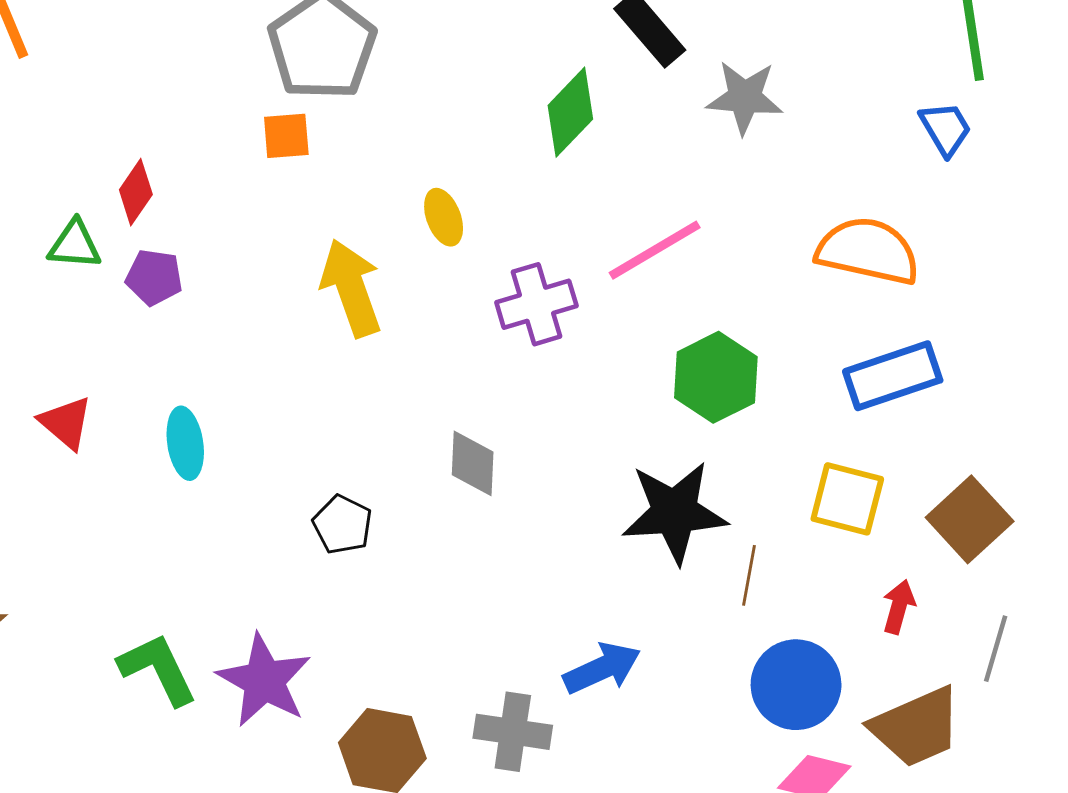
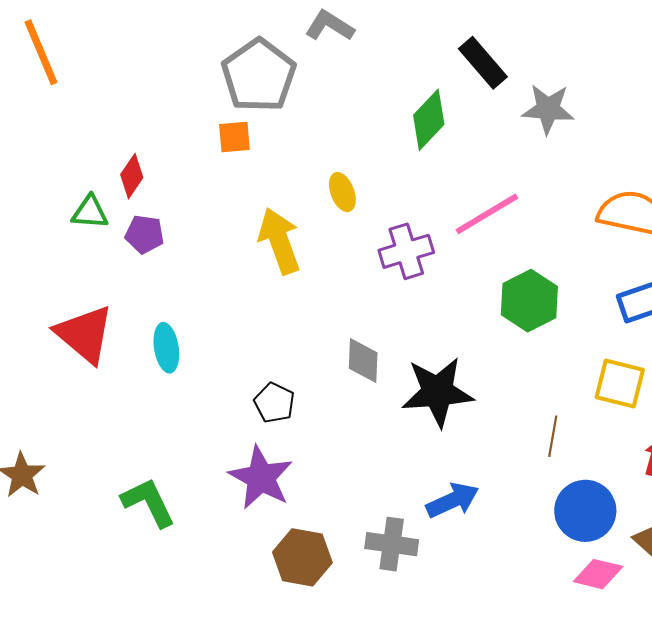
red triangle: (66, 423) -> (85, 334), size x1.6
black star: (675, 512) -> (438, 392), moved
purple star: (264, 680) -> (261, 478), moved

